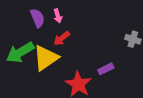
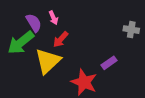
green arrow: (20, 52) -> (21, 43), moved

